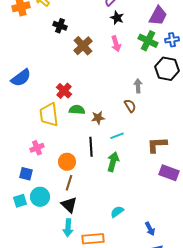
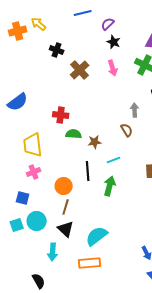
red cross: (64, 91) -> (61, 115), turned -35
yellow trapezoid: (49, 115) -> (33, 145), moved
cyan semicircle: (117, 212) -> (97, 236), moved, size x1.6
cyan arrow: (68, 228) -> (53, 252), moved

